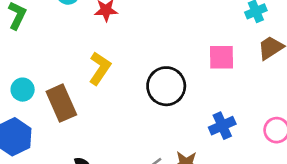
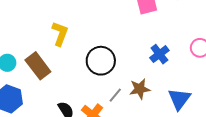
black circle: (166, 86) -> (101, 61), moved

